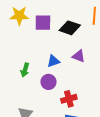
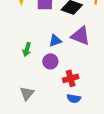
purple triangle: (79, 56) -> (81, 36), size x1.5

